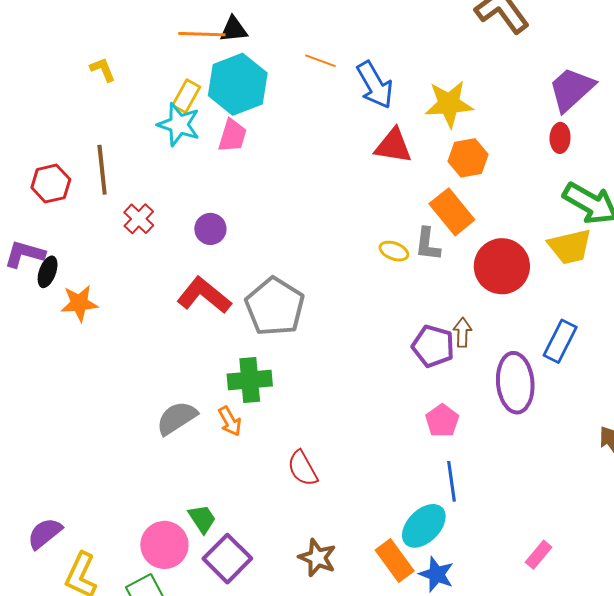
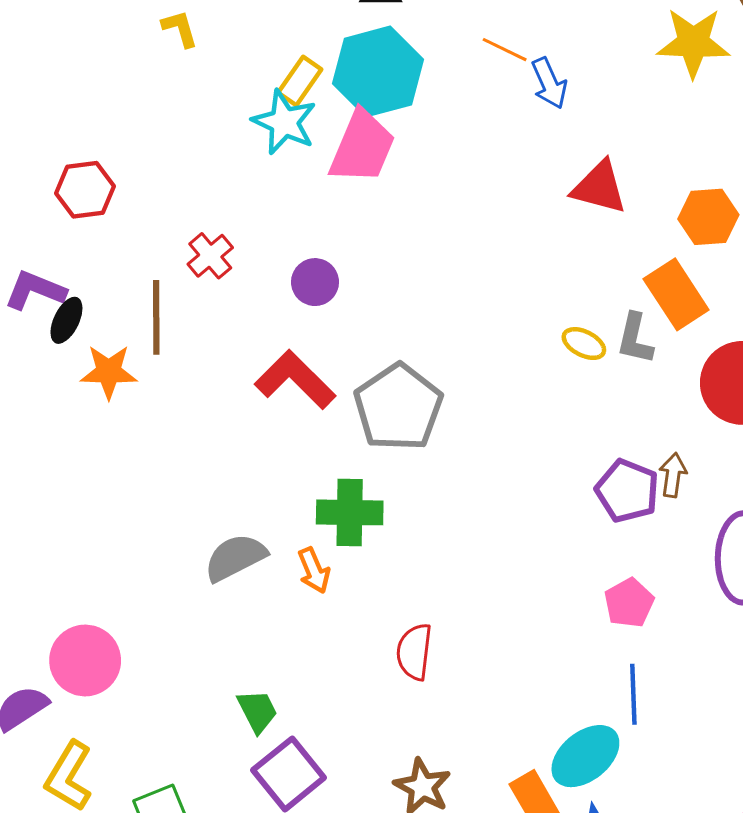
blue arrow: (375, 85) -> (549, 83), moved, size x0.7
yellow star: (449, 104) -> (693, 43), moved
pink trapezoid: (232, 136) -> (362, 147), size x1.5
brown line: (102, 170) -> (156, 317), moved
red semicircle: (303, 468) -> (414, 652), turned 30
pink circle: (164, 545) -> (85, 660), moved

